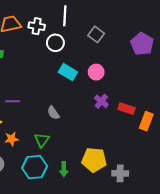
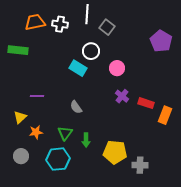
gray square: (96, 34) -> (107, 27), moved
white circle: (55, 43) -> (91, 51), moved
cyan rectangle: (68, 72) -> (78, 68), moved
green arrow: (64, 169) -> (86, 140), moved

